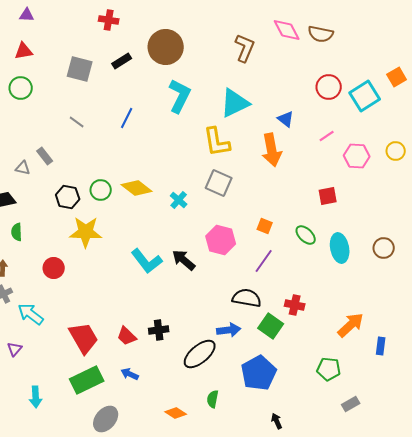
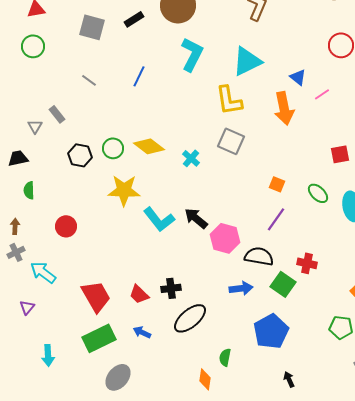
pink line: (327, 136) -> (322, 94), moved
gray triangle: (23, 168) -> (35, 126), turned 49
yellow star: (86, 232) -> (124, 190), moved
pink hexagon: (221, 240) -> (225, 238), moved
black ellipse: (200, 354) -> (190, 318), moved
orange diamond: (176, 413) -> (205, 379), moved, turned 65

